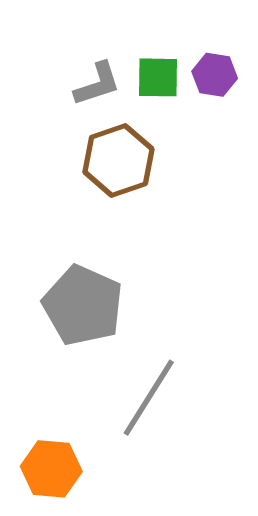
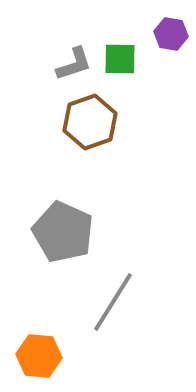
purple hexagon: (215, 75) -> (171, 34), moved

